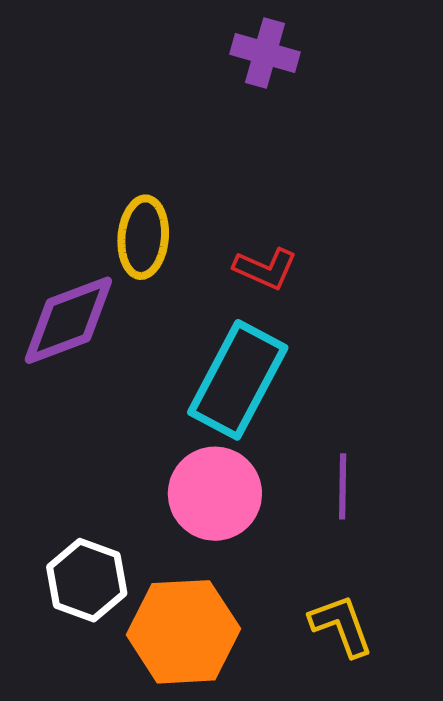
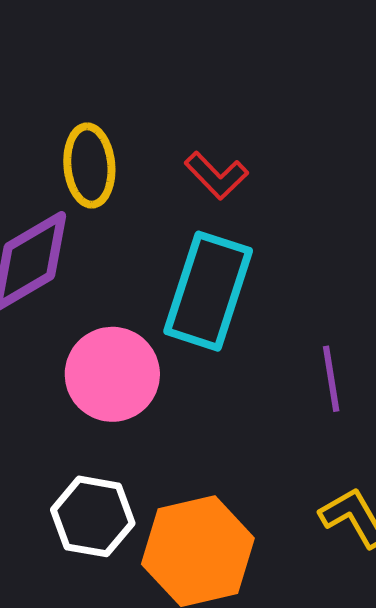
red L-shape: (265, 269) -> (216, 176), turned 32
pink circle: (215, 494) -> (112, 374), moved

